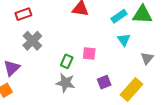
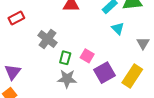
gray cross: (32, 41) -> (48, 39), moved
pink square: (89, 54) -> (87, 56), moved, turned 32
purple square: (104, 82) -> (105, 73), size x1.5

